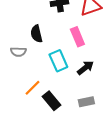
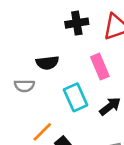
black semicircle: (36, 34) -> (47, 63), turned -84

